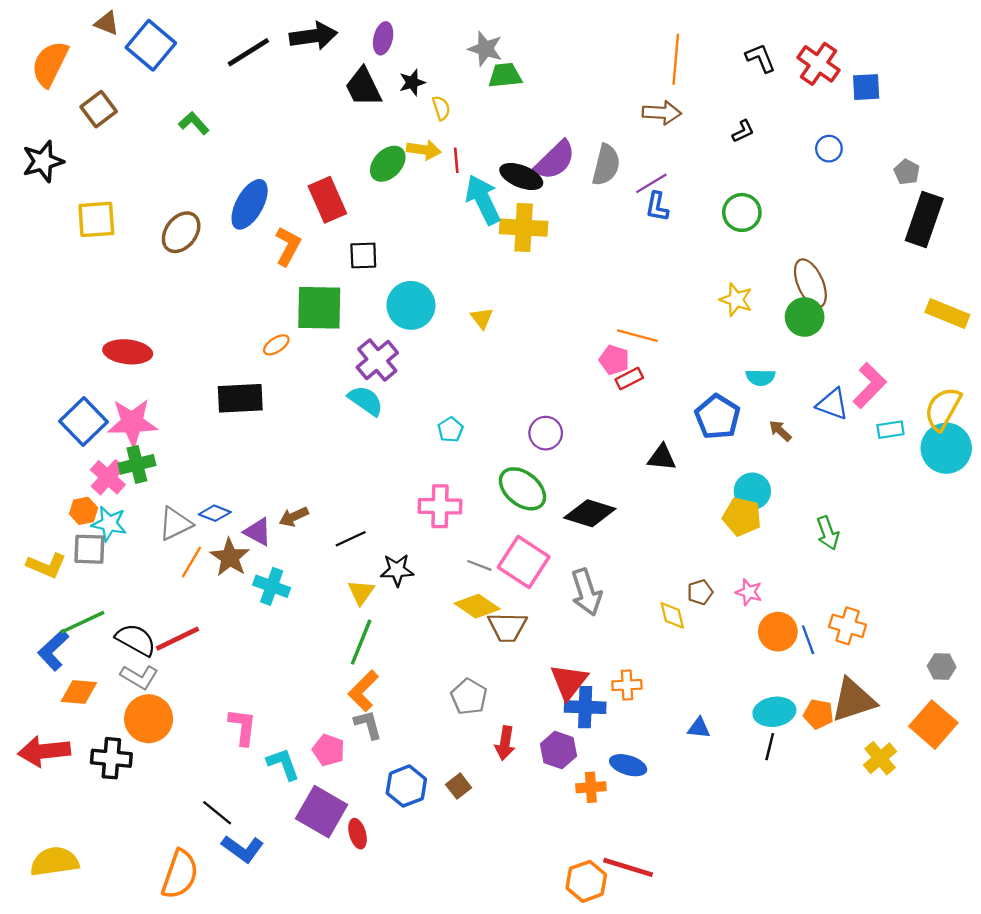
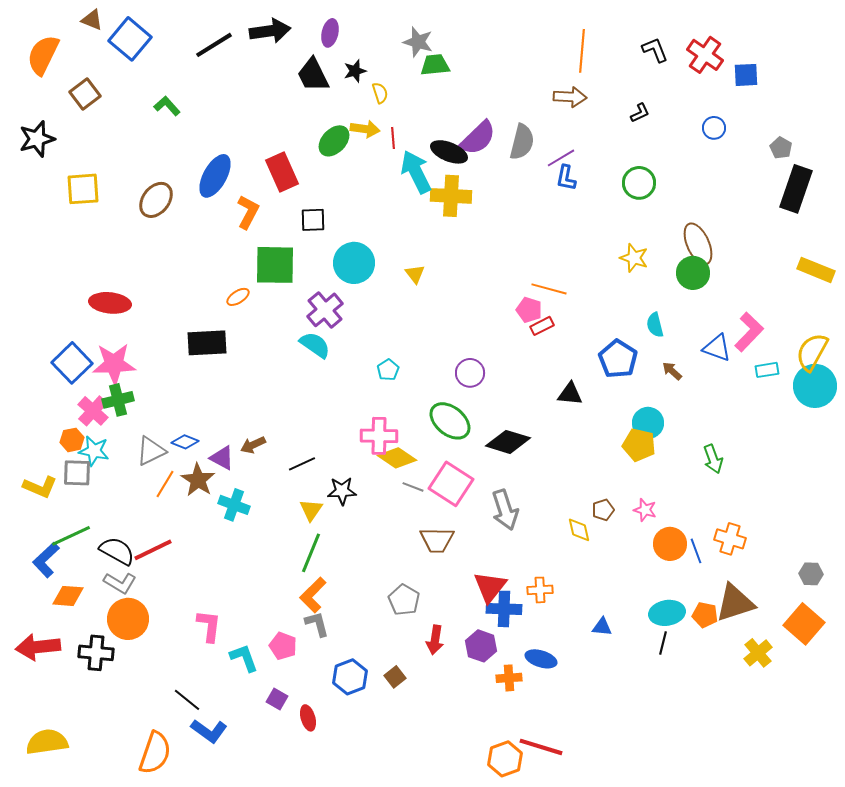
cyan semicircle: (760, 377) -> (655, 325), turned 75
yellow diamond: (477, 606) -> (397, 458), moved
purple square: (322, 812) -> (277, 699), size x0.5

